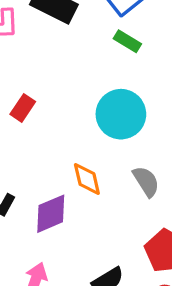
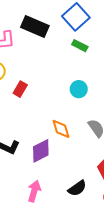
cyan circle: (121, 114) -> (79, 89), size x0.6

